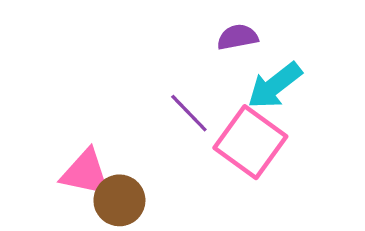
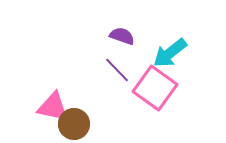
purple semicircle: (237, 37) -> (122, 36), moved, turned 30

